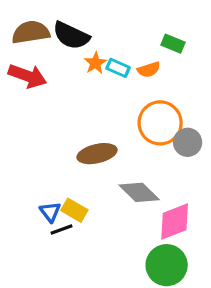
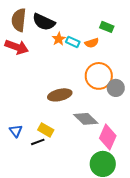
brown semicircle: (31, 32) -> (19, 20), turned -75
blue triangle: (50, 212) -> (16, 131), moved
pink diamond: (175, 222) -> (108, 137), turned -45

